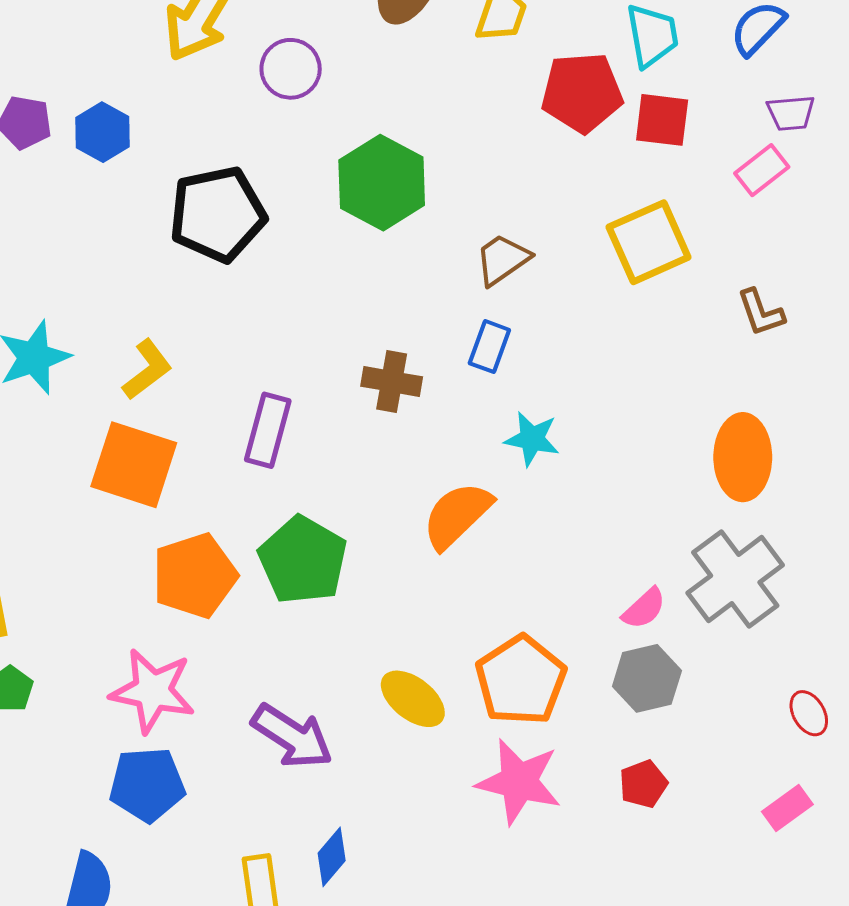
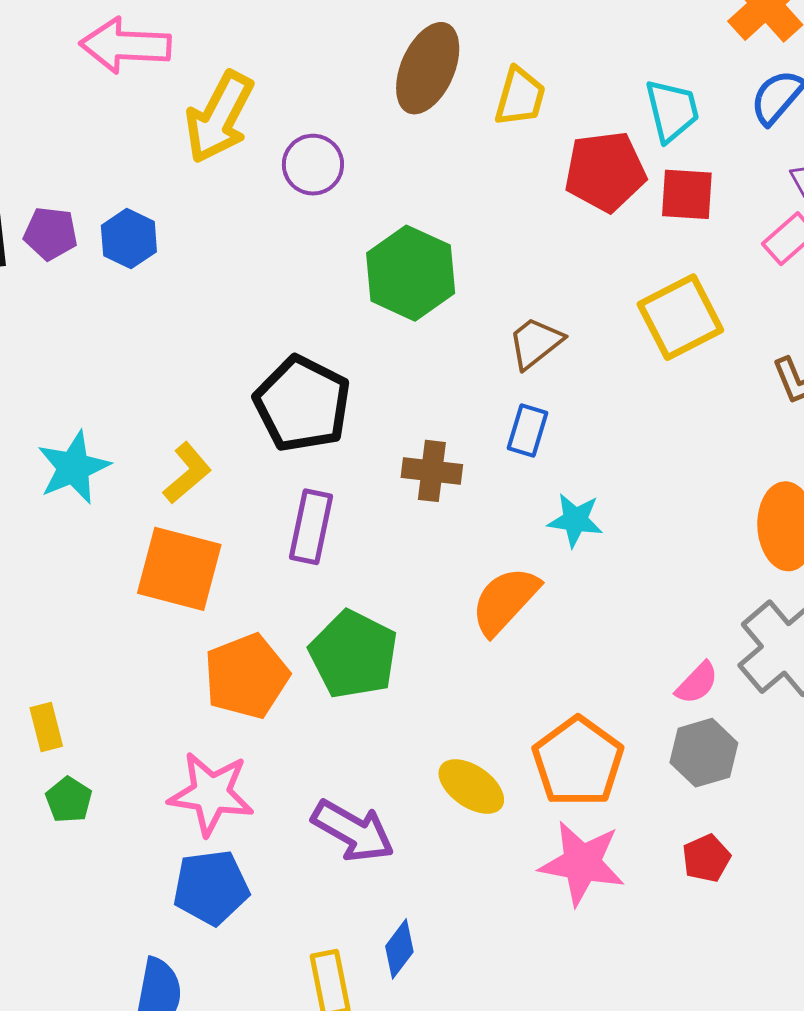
black pentagon: (218, 214) -> (302, 404), moved, turned -30

